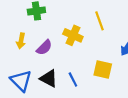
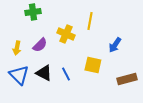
yellow line: (100, 21) -> (90, 21), turned 30
yellow arrow: (21, 41) -> (17, 48), moved

